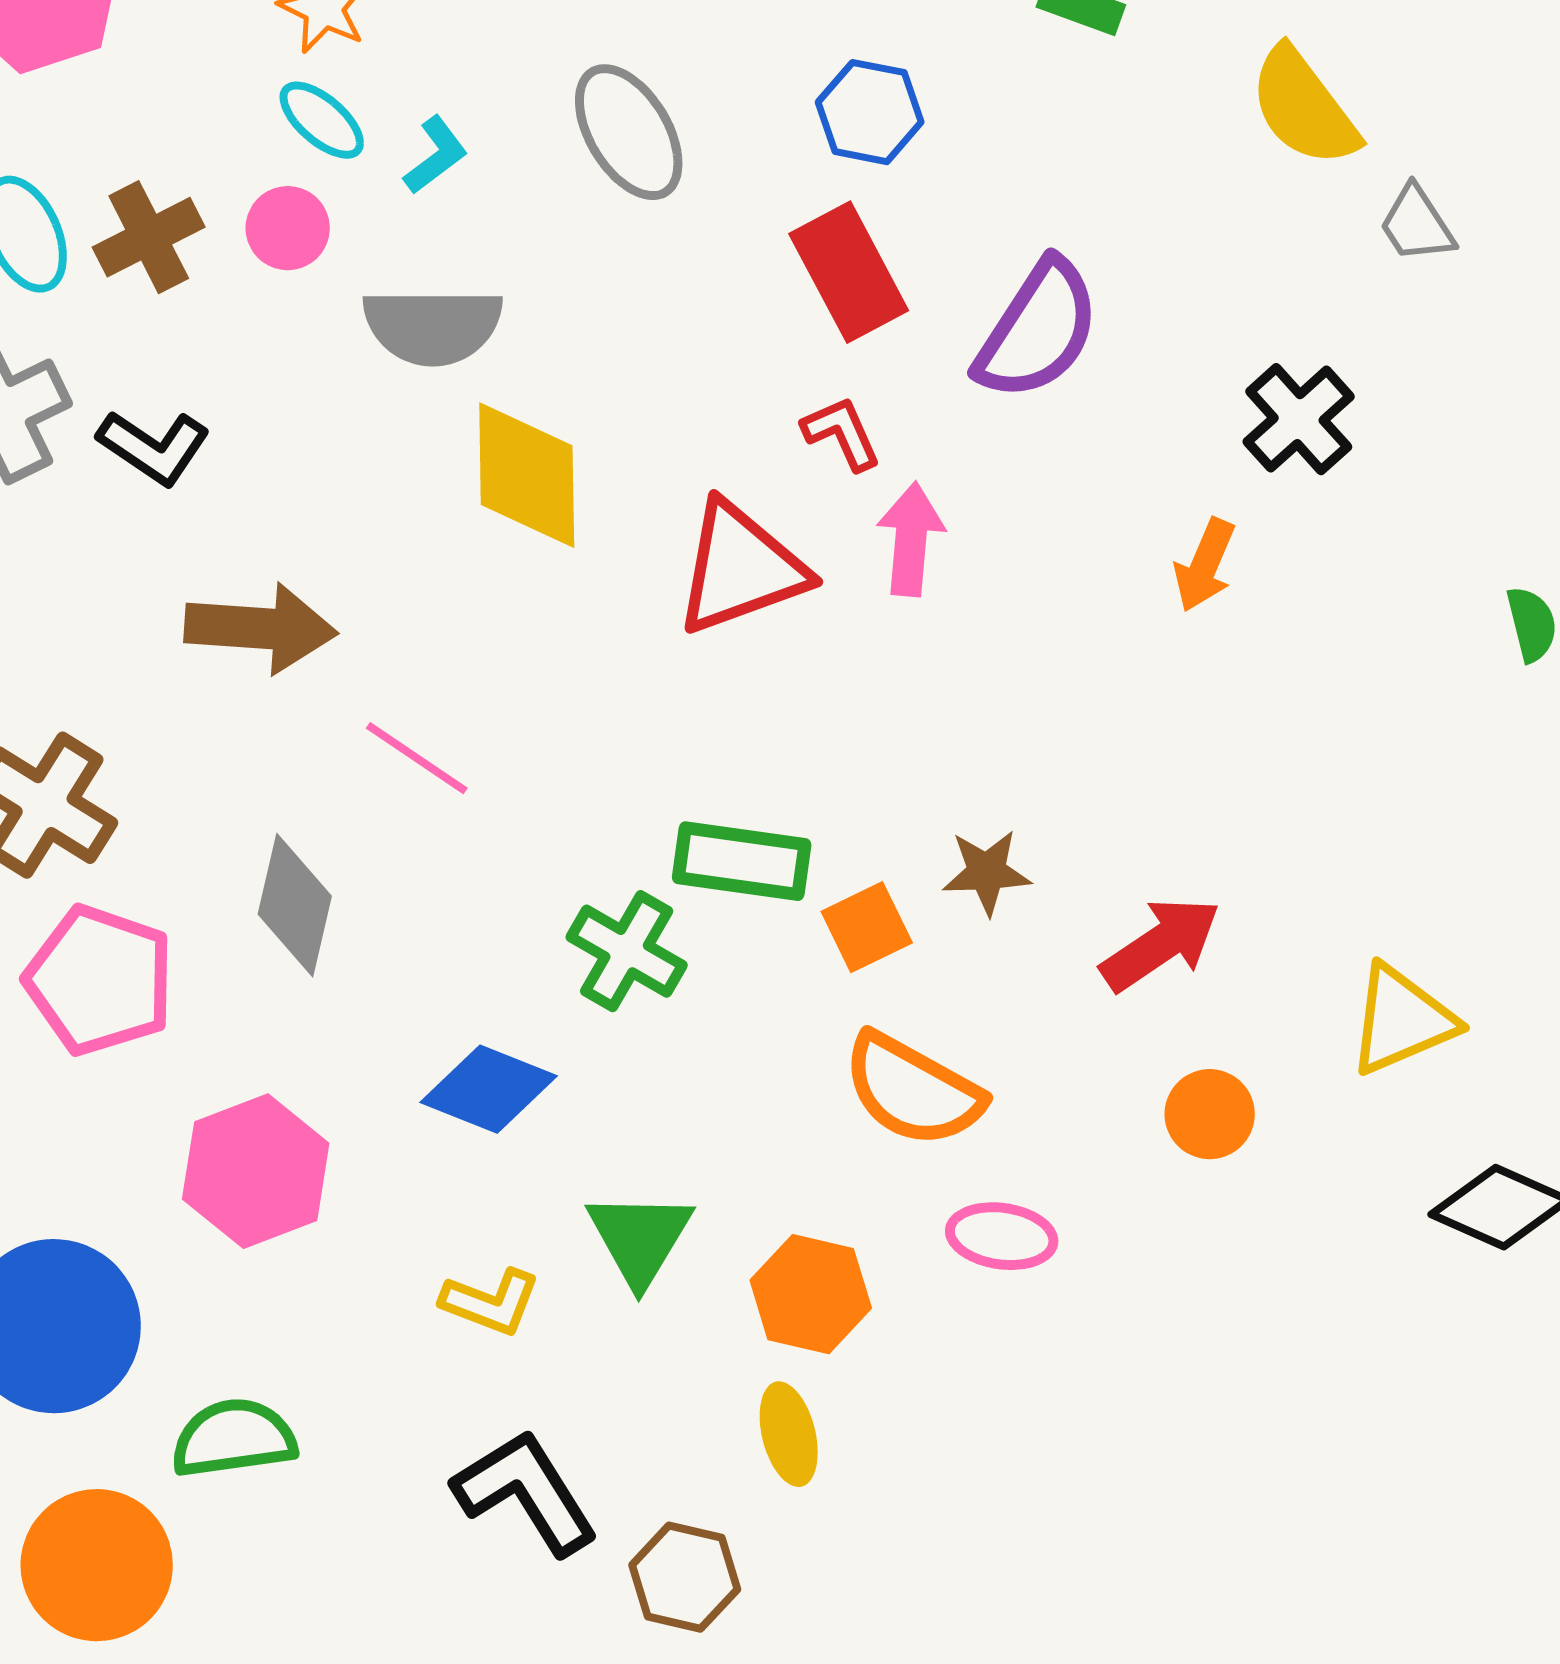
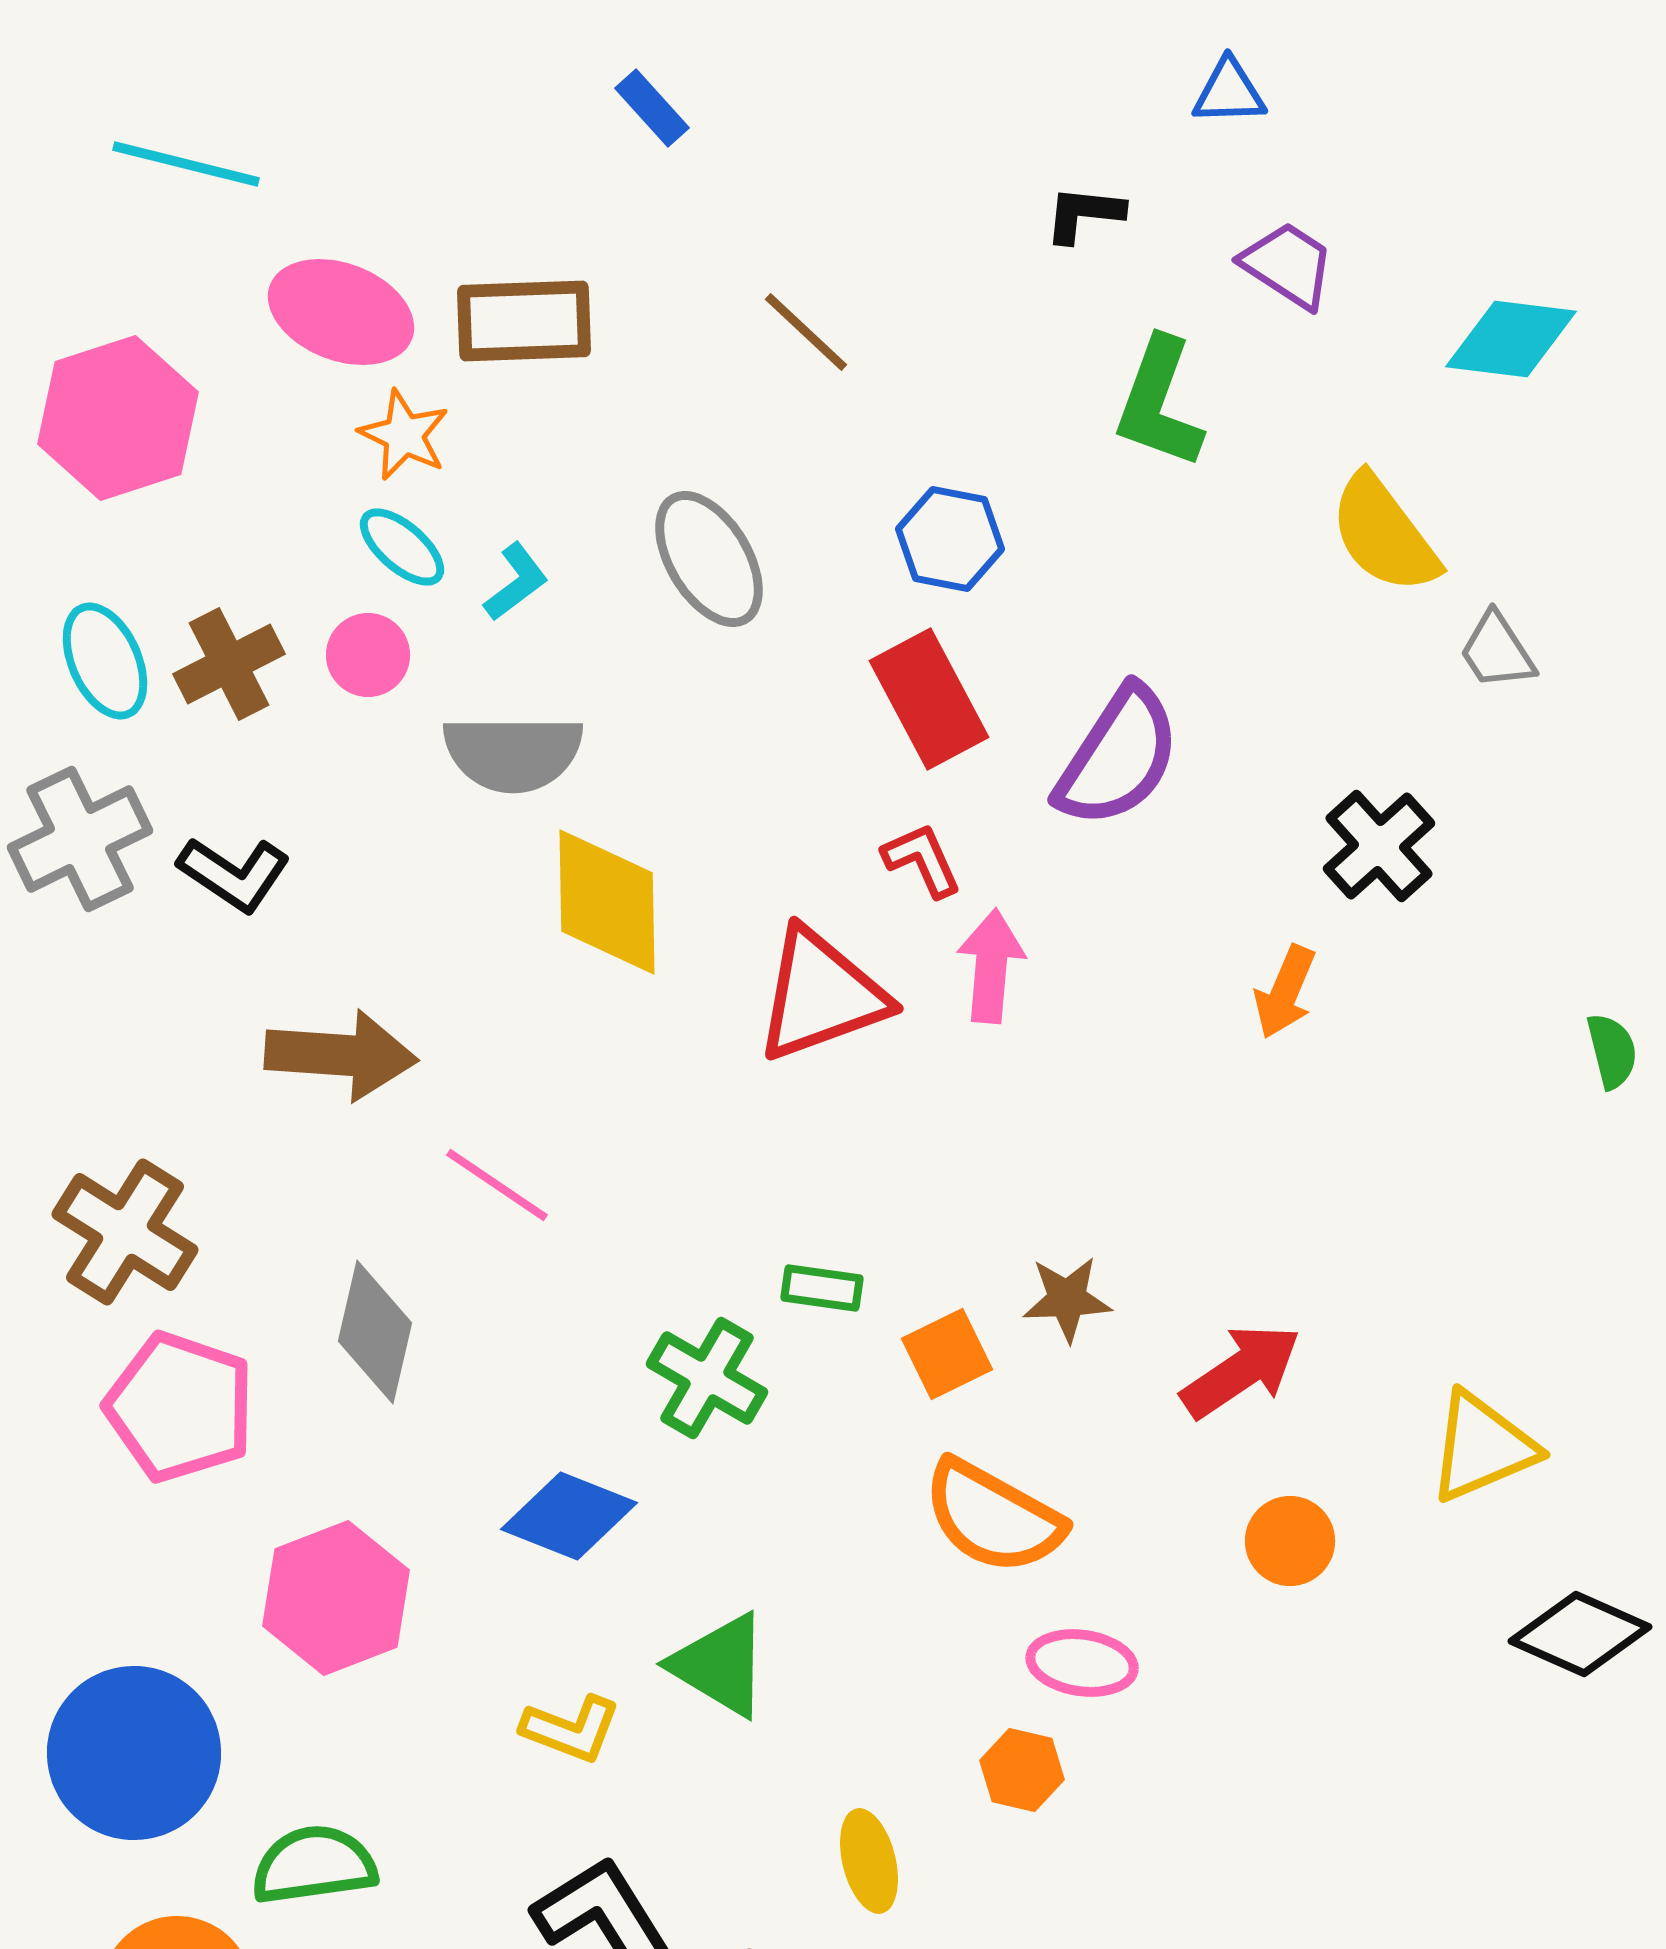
green rectangle: (742, 861) -> (822, 1288), size x0.6
green triangle: (640, 1238) -> (720, 1665), turned -30
orange hexagon: (811, 1294) -> (1022, 1770), moved, size x0.7

